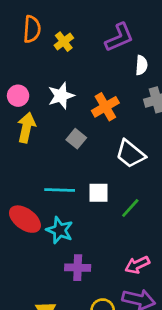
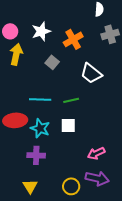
white square: (98, 193) -> (68, 125), moved
green line: (130, 208) -> (71, 100), moved, turned 35
red ellipse: (25, 219) -> (15, 120), turned -40
purple cross: (78, 268) -> (36, 155), moved

